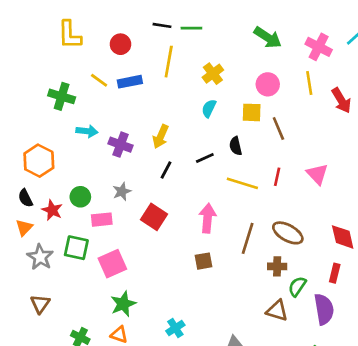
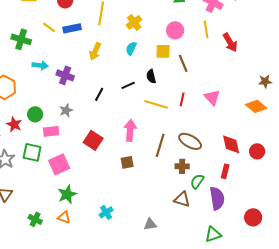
yellow arrow: (161, 137) -> (95, 51), moved
red square: (154, 217) -> (93, 140), moved

